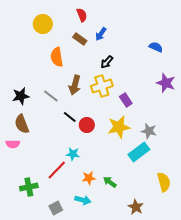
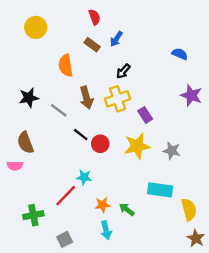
yellow circle: (43, 24) -> (36, 27), moved
brown arrow: (75, 85) -> (86, 98), turned -30
black star: (21, 96) -> (29, 98), moved
cyan rectangle: (139, 152) -> (160, 190), moved, turned 45
cyan arrow: (83, 200) -> (106, 230), moved, turned 63
brown star: (136, 207) -> (196, 238), moved

